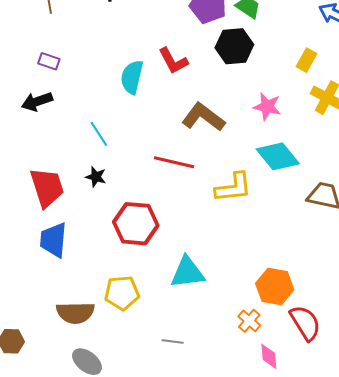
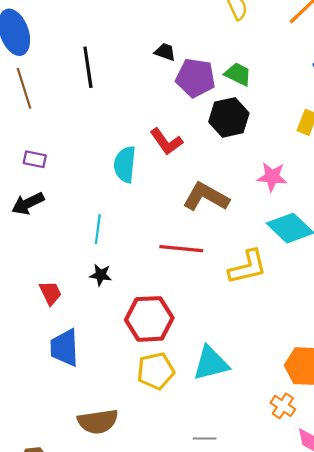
cyan line: (99, 134) -> (98, 229), turned 48
red trapezoid: (47, 187) -> (50, 293), size x0.6
yellow pentagon: (122, 293) -> (156, 371), moved

